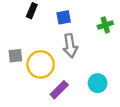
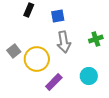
green cross: (105, 25) -> (96, 39), moved
gray square: (15, 56) -> (14, 51), turned -32

